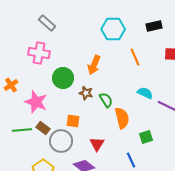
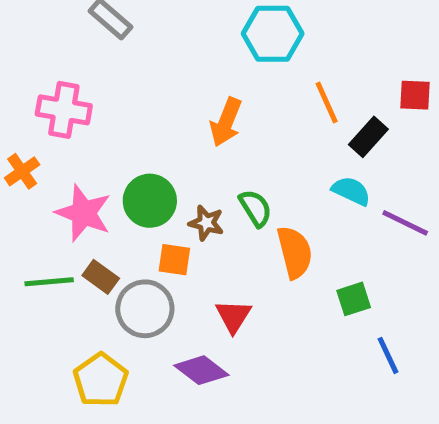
black rectangle: (154, 26) -> (368, 137), moved, turned -35
pink cross: (39, 53) -> (64, 110), moved
green circle: (63, 78) -> (150, 201), moved
brown star: (86, 93) -> (206, 223), moved
blue line: (131, 160) -> (388, 355), moved

